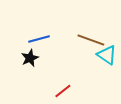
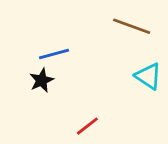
brown line: (91, 40) -> (132, 26), moved

